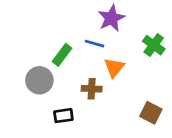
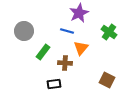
green rectangle: (62, 55) -> (43, 52), moved
gray circle: (39, 80) -> (24, 31), moved
black rectangle: (63, 116) -> (54, 84), moved

